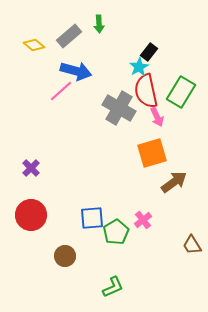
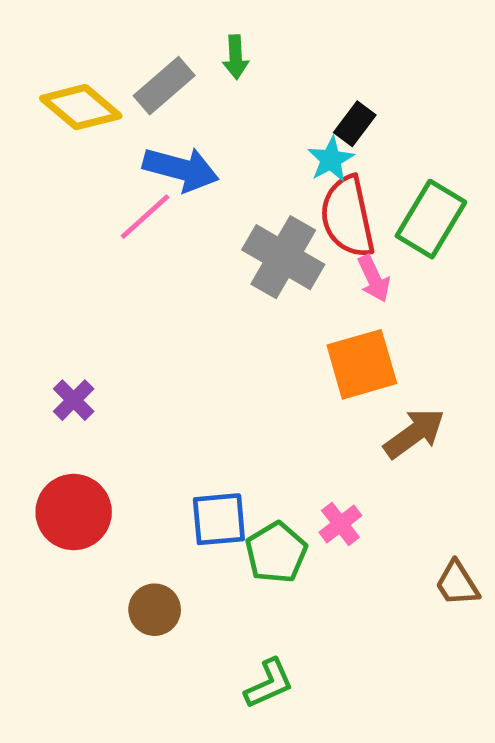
yellow diamond: (34, 45) -> (81, 107), size x1.5

